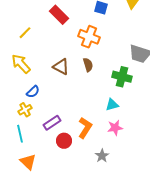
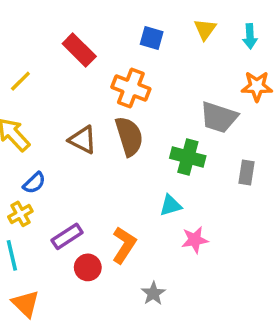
brown semicircle: (88, 65) -> (129, 136), size x1.6
pink star: (115, 128) -> (195, 240), moved

